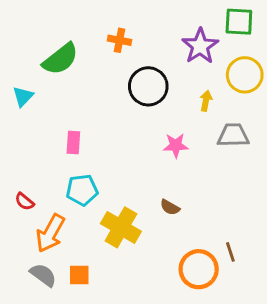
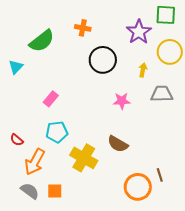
pink rectangle: (73, 143) -> (51, 99), turned 35
brown semicircle: (170, 207) -> (118, 144), size x1.5

